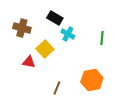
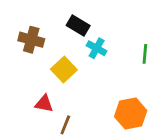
red triangle: (29, 62) -> (44, 104), moved
brown line: (57, 88) -> (65, 125), moved

